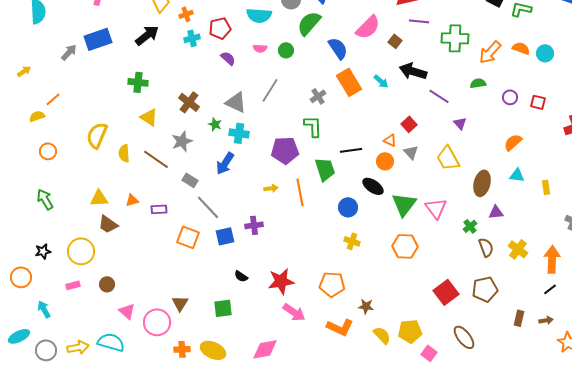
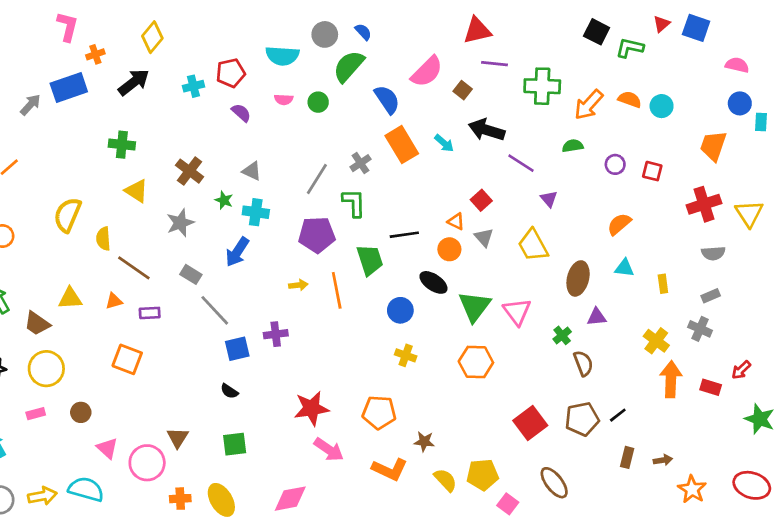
orange cross: (186, 14) -> (95, 54), moved
gray line: (270, 90) -> (317, 179), moved
gray triangle: (236, 102) -> (252, 171), size x0.7
brown line: (156, 159) -> (134, 268), moved
brown trapezoid: (108, 224) -> (37, 324), moved
orange square: (188, 237) -> (127, 359), moved
yellow cross: (518, 249) -> (656, 341), moved
black semicircle: (241, 276) -> (229, 391), moved
black line: (550, 289) -> (618, 415), moved
yellow ellipse: (213, 350) -> (221, 500), turned 35

